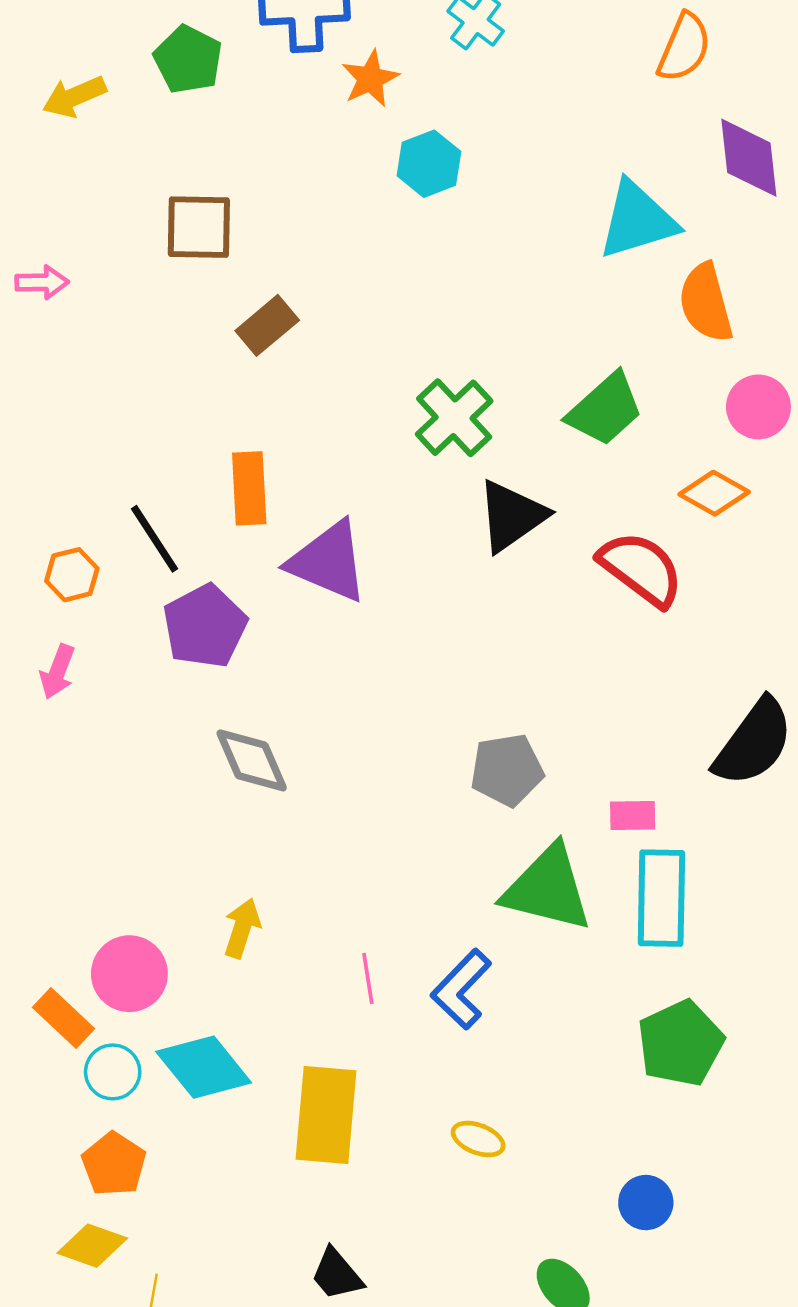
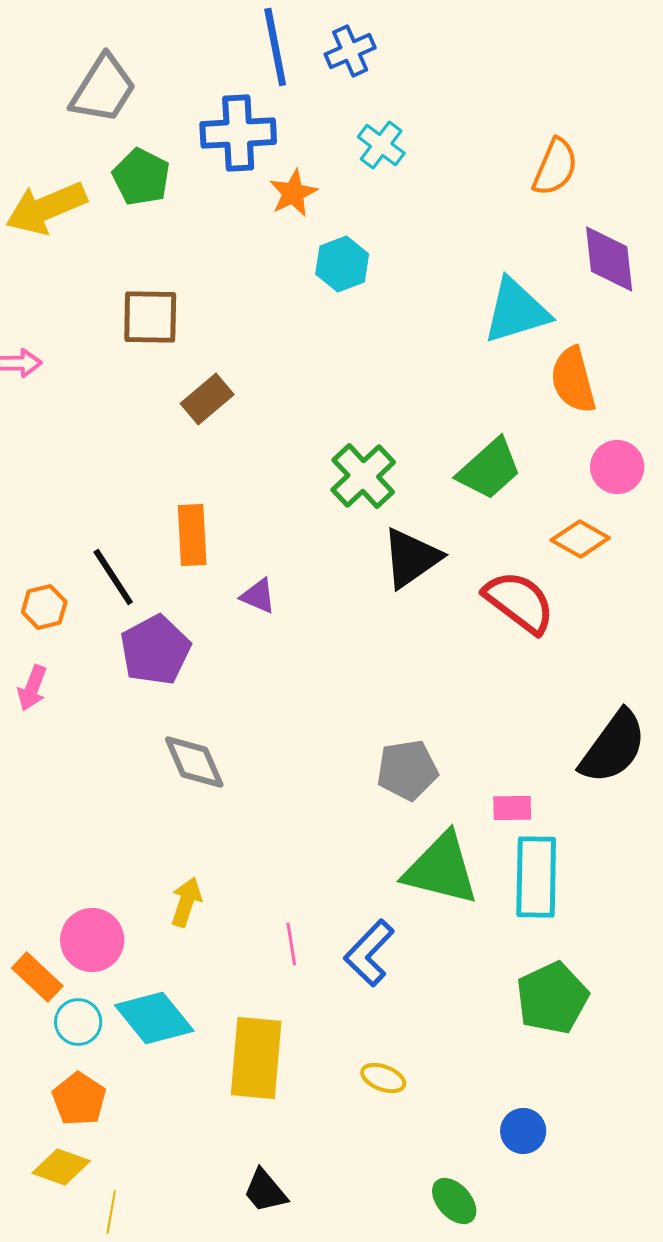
yellow arrow: (74, 97) -> (46, 208), size x1.5
purple triangle: (328, 561) -> (258, 596), size x0.5

